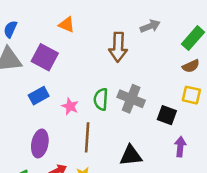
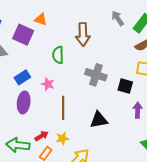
gray arrow: (150, 26) -> (118, 18), moved, turned -98
purple square: (45, 57) -> (23, 35), moved
green semicircle: (101, 99) -> (58, 55), moved
purple ellipse: (40, 144) -> (24, 102), moved

